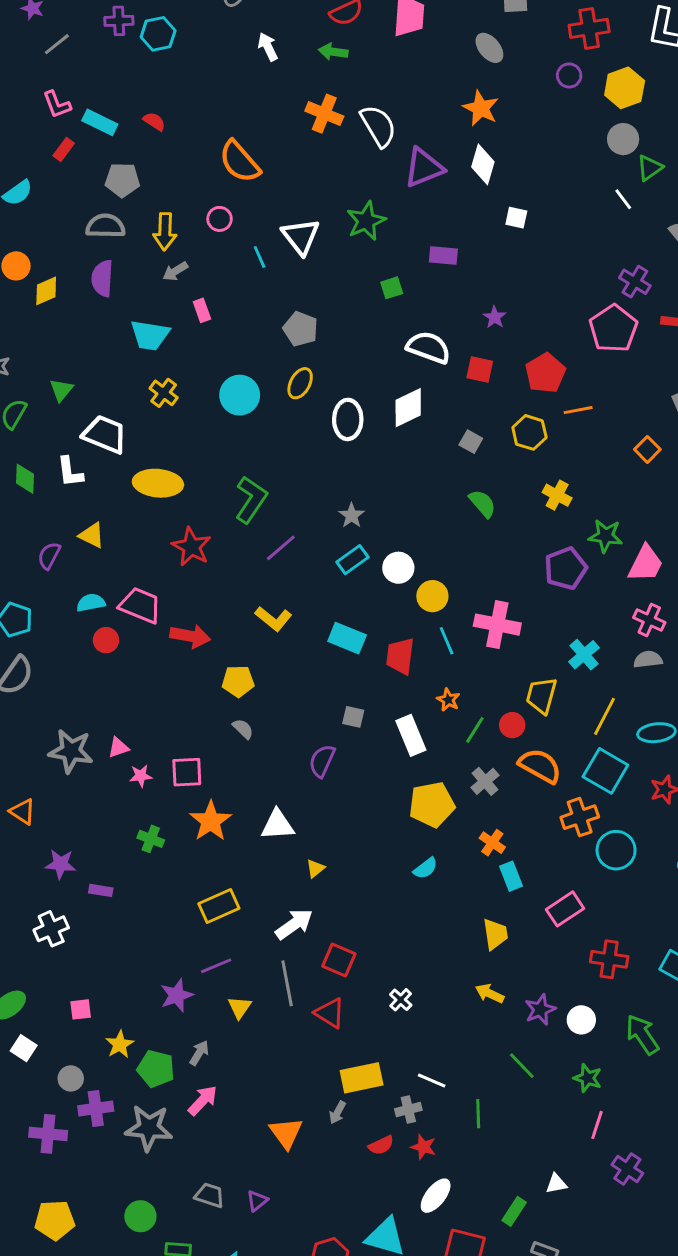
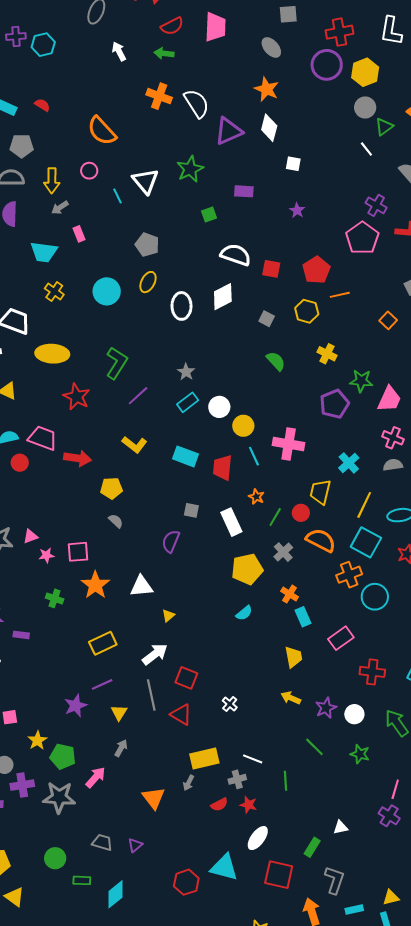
purple circle: (569, 75) -> (327, 65), size x1.8
purple star: (495, 317) -> (297, 210), moved
gray arrow: (199, 1053) -> (121, 748), moved
pink line: (597, 1125) -> (395, 789), moved

